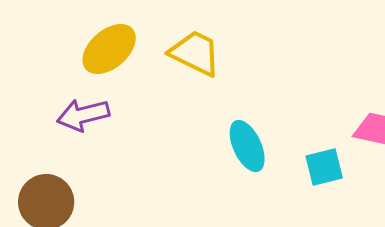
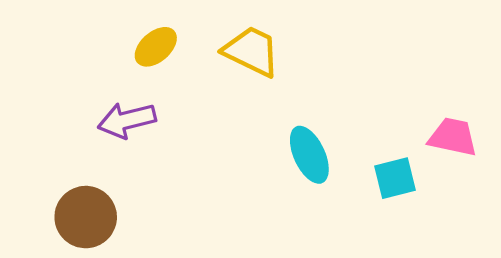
yellow ellipse: (109, 49) -> (156, 47), size x0.7

